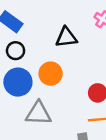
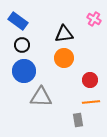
orange circle: (51, 74) -> (64, 58), moved

